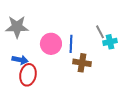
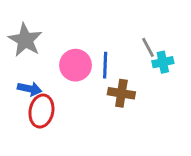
gray star: (17, 27) -> (25, 40), turned 30

